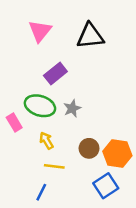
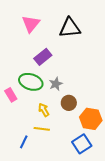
yellow arrow: (46, 141) -> (44, 110), moved
brown circle: (89, 148) -> (69, 103), moved
blue line: (41, 192) -> (24, 142), moved

